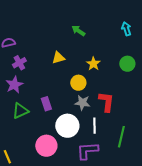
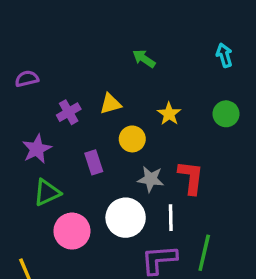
purple cross: (19, 63) -> (69, 112), moved
yellow circle: (78, 83) -> (132, 139), moved
purple rectangle: (46, 104) -> (94, 162), moved
green line: (121, 137) -> (204, 253), moved
pink circle: (46, 146) -> (72, 231), moved

